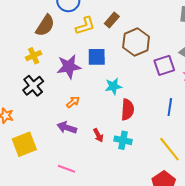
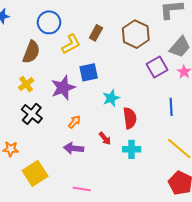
brown hexagon: (136, 42) -> (136, 34), moved
red arrow: (98, 135) -> (105, 138), moved

